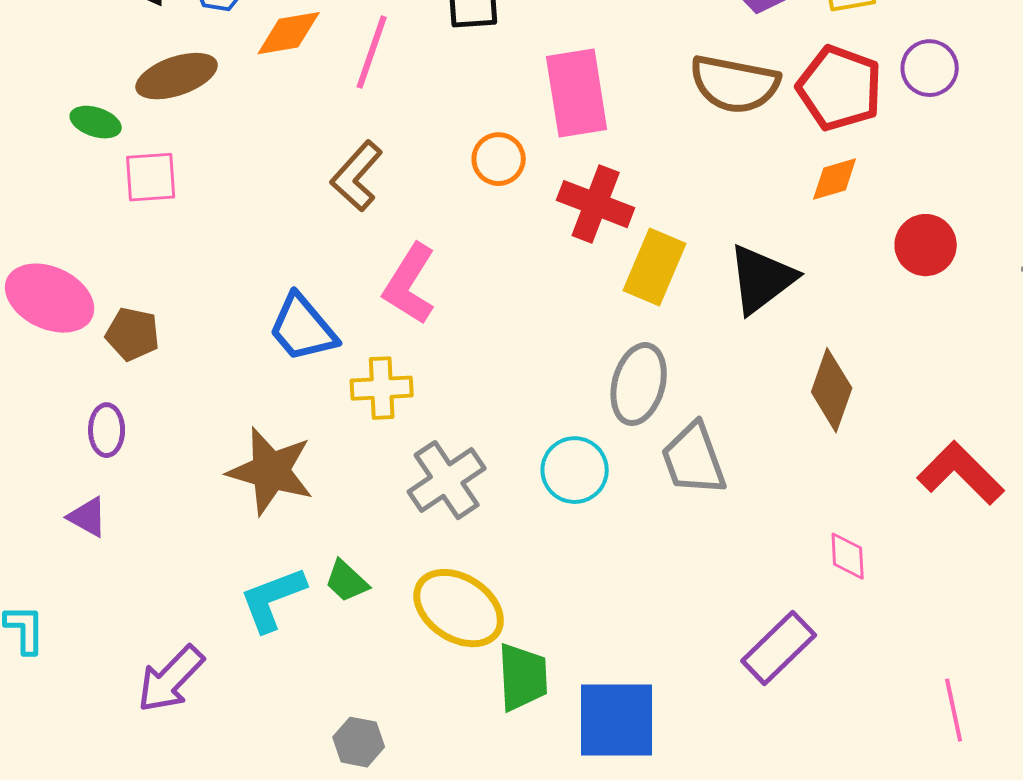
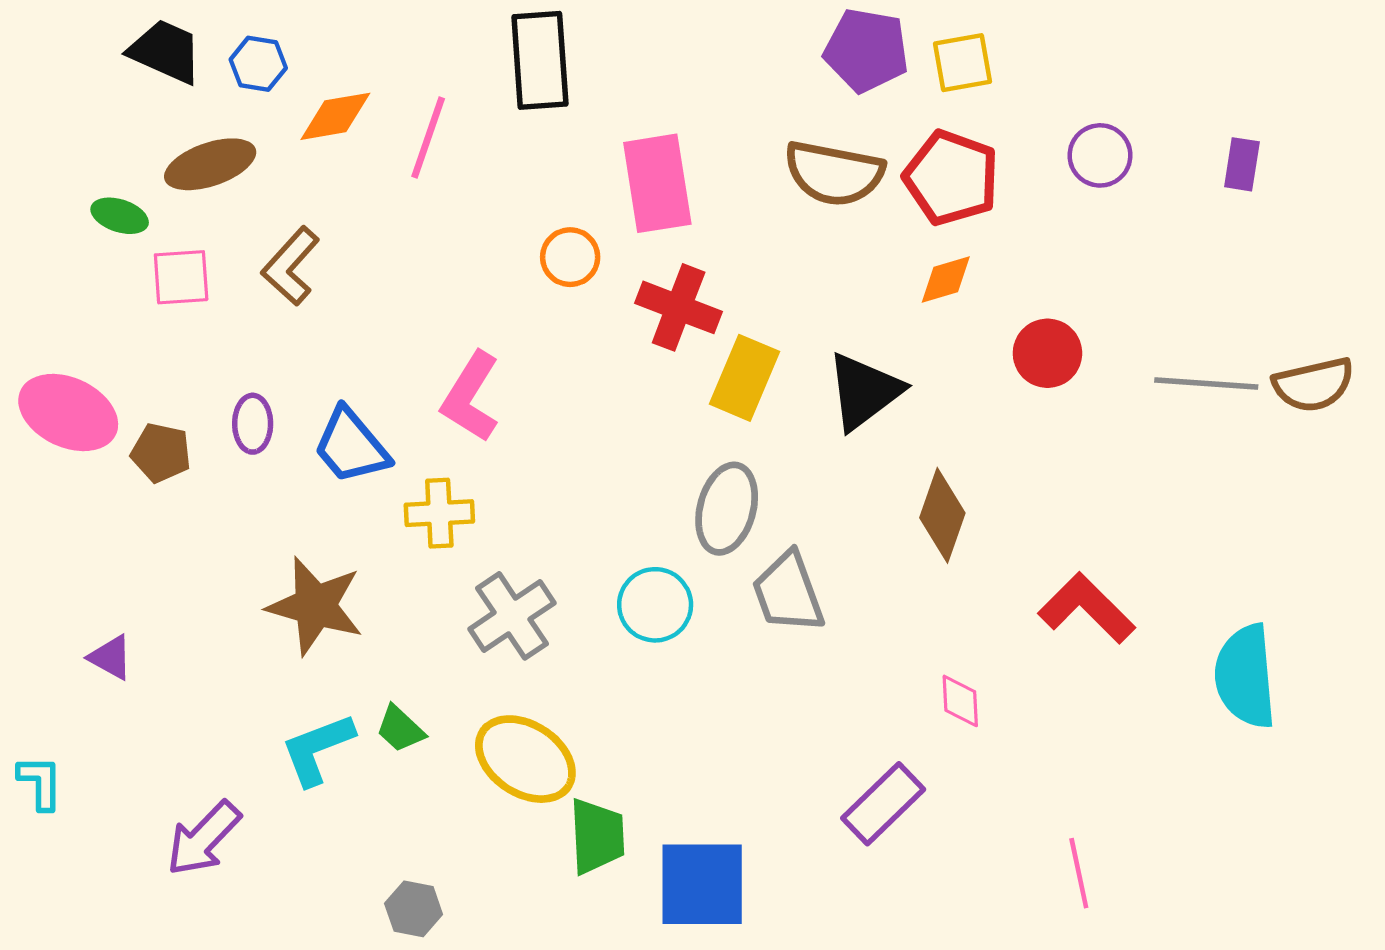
purple circle: (930, 68) -> (1100, 155), moved
brown L-shape: (357, 176) -> (291, 266), moved
purple ellipse: (107, 430) -> (253, 424), moved

